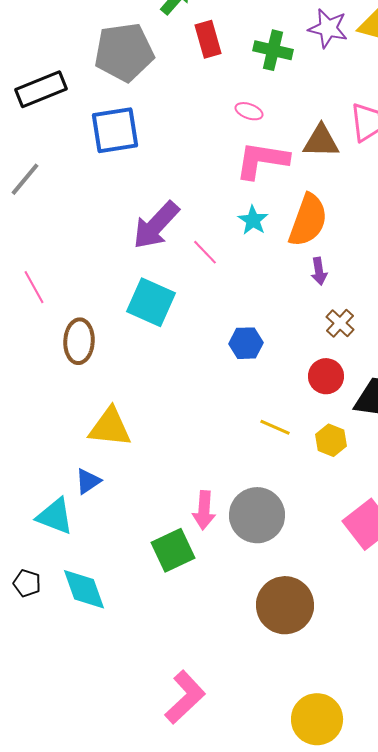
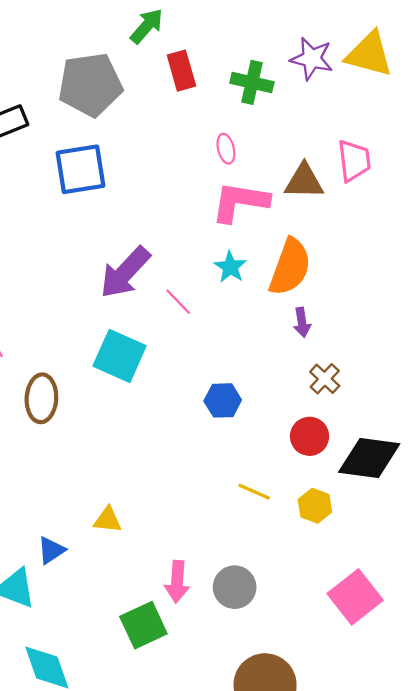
pink ellipse: (249, 111) -> (226, 149), turned 56
yellow triangle: (110, 427) -> (108, 520), moved, size x0.6
gray circle: (257, 515) -> (235, 587), size x0.7

